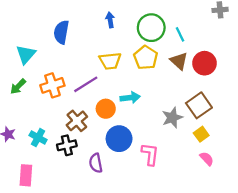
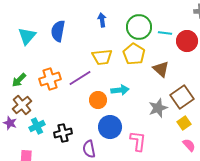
cyan line: (180, 34) -> (165, 33), turned -56
cyan triangle: (26, 54) -> (27, 36), moved
brown triangle: (179, 61) -> (161, 69), moved
red circle: (204, 63) -> (187, 41), moved
brown cross: (77, 121) -> (22, 105), moved
cyan cross: (38, 138) -> (37, 126), turned 35

